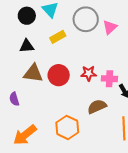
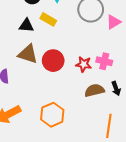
yellow rectangle: (58, 37) -> (48, 19), moved, turned 49
pink cross: (109, 79) -> (104, 61), moved
brown semicircle: (97, 107) -> (94, 90), moved

